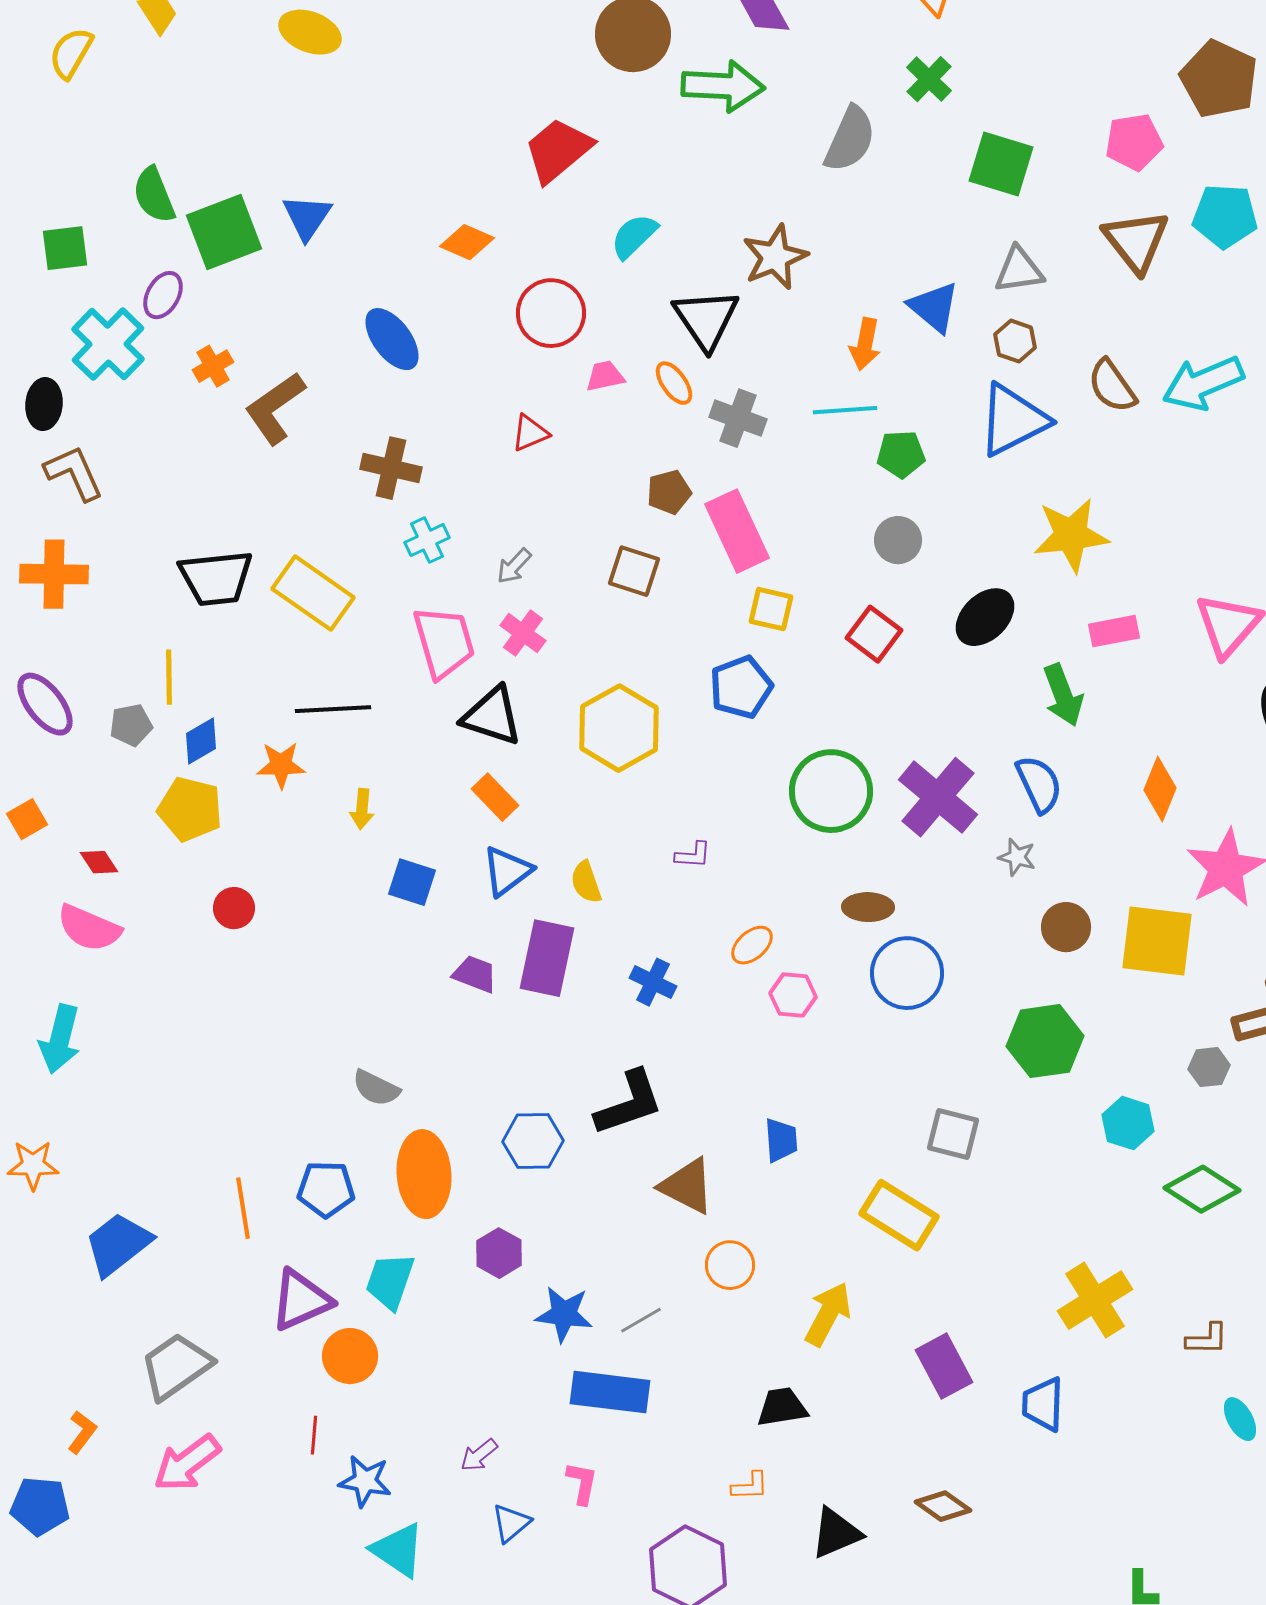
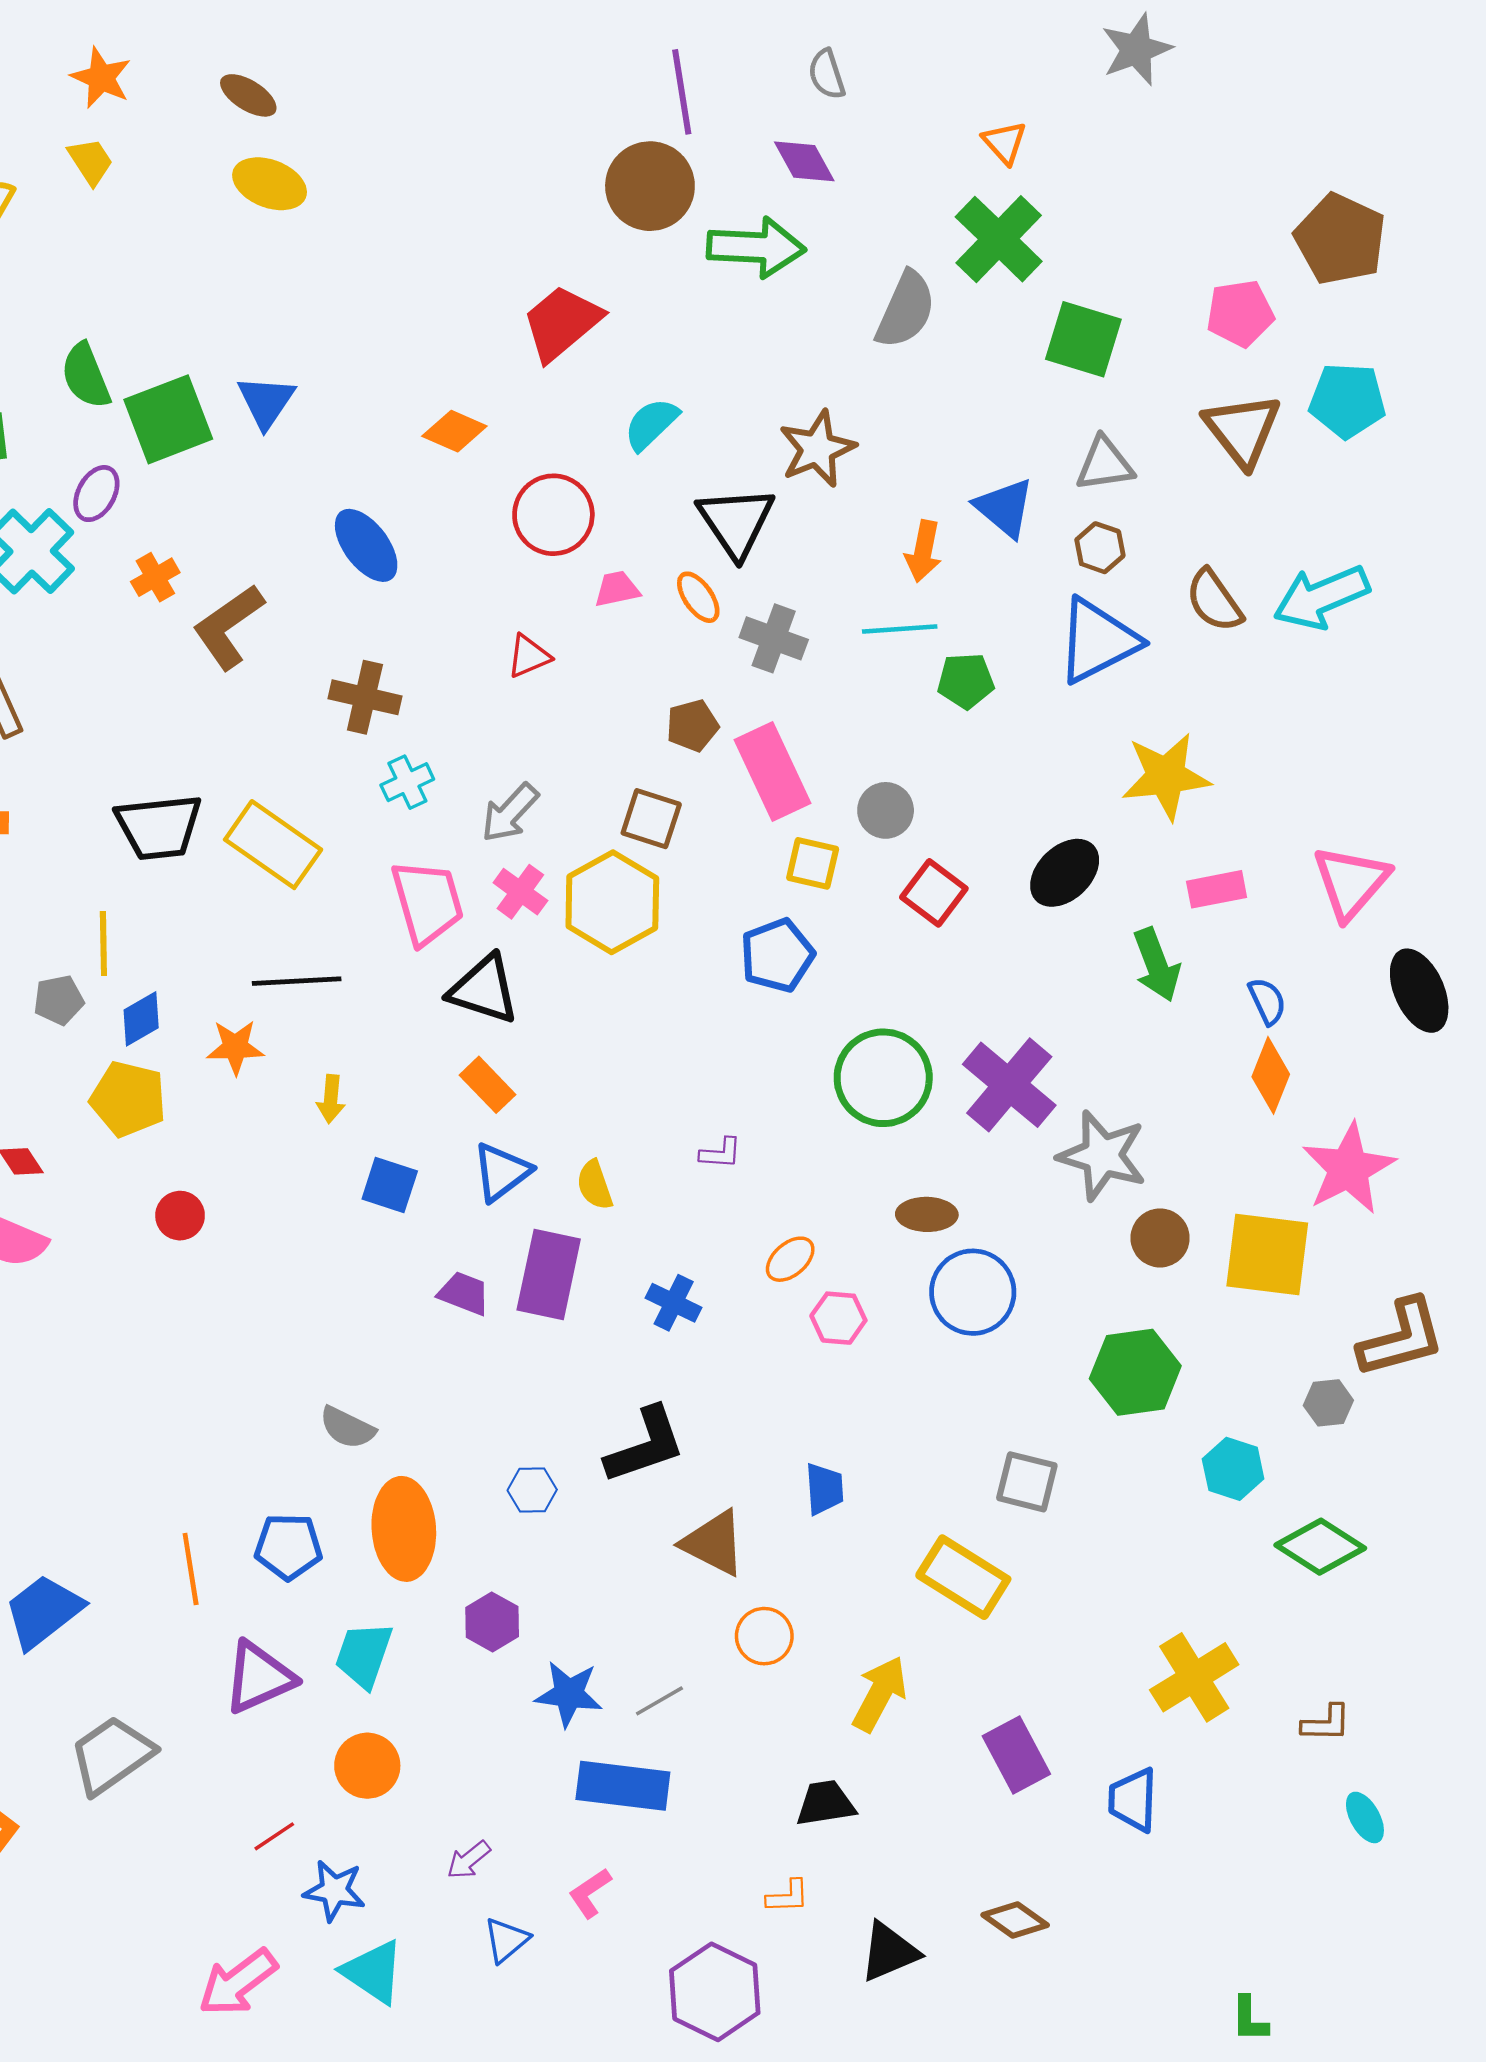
green cross: (929, 79) -> (999, 239), size x1.6
gray circle: (898, 540) -> (886, 810), moved
gray arrow: (514, 566) -> (510, 813), size x1.4
yellow hexagon: (619, 728) -> (612, 902), moved
blue semicircle: (1039, 784) -> (1267, 1001), moved, size x0.7
gray star: (1017, 857) -> (1102, 1156), size x2.0
blue hexagon: (533, 1141) -> (532, 1490), size x0.7
orange circle: (350, 1356) -> (367, 1766), moved
red line: (314, 1435) -> (274, 1836), turned 51
pink arrow: (187, 1463) -> (238, 1982), moved
pink L-shape: (582, 1483) -> (590, 1893), turned -135

